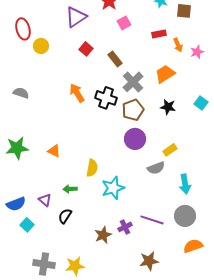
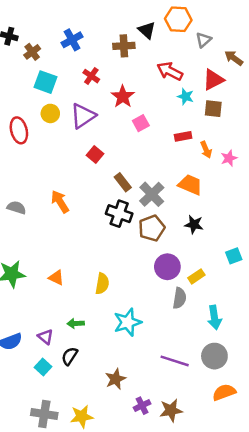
yellow circle: (41, 46) -> (50, 113), moved
brown rectangle: (115, 59) -> (123, 182), moved
orange trapezoid: (165, 74) -> (190, 185), turned 55
orange arrow: (77, 93) -> (60, 202), moved
cyan square: (201, 103) -> (234, 256), moved, turned 32
purple circle: (135, 139) -> (167, 267), moved
yellow semicircle: (92, 168) -> (102, 284), moved
gray semicircle: (156, 168) -> (179, 298), turned -60
cyan square: (27, 225) -> (43, 367), moved
purple cross: (125, 227) -> (142, 406), moved

